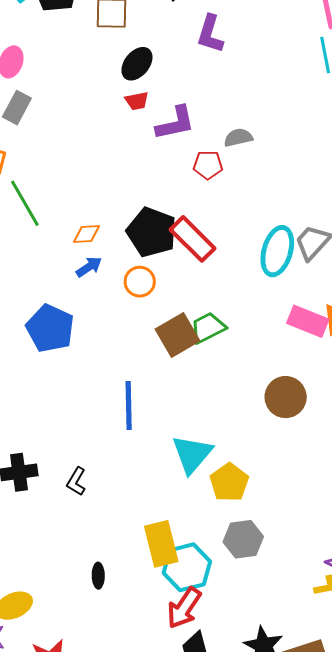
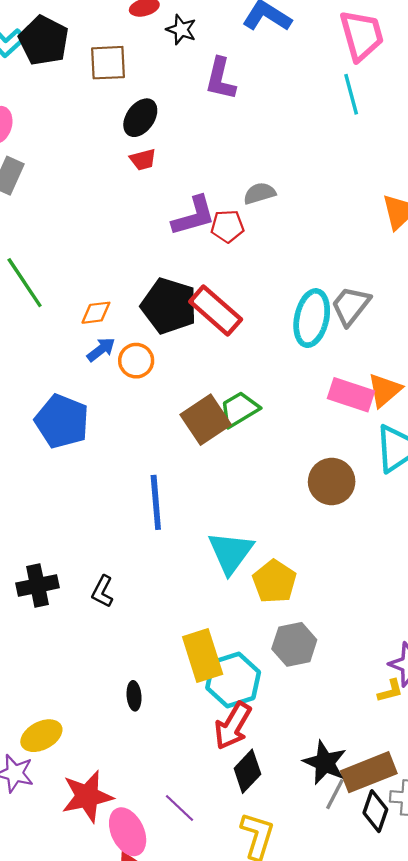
purple L-shape: (175, 123) -> (194, 216), moved
orange circle: (140, 282) -> (136, 361), moved

